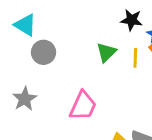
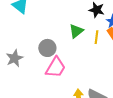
gray circle: (44, 52) -> (47, 48), moved

